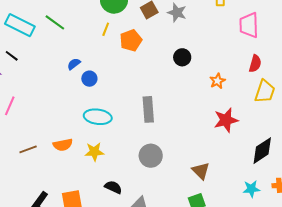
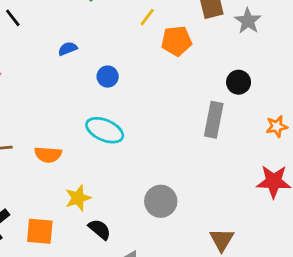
blue semicircle: (74, 64) -> (68, 49), moved
gray rectangle: (148, 109) -> (214, 120), moved
yellow star: (94, 152) -> (78, 198), moved, turned -30

